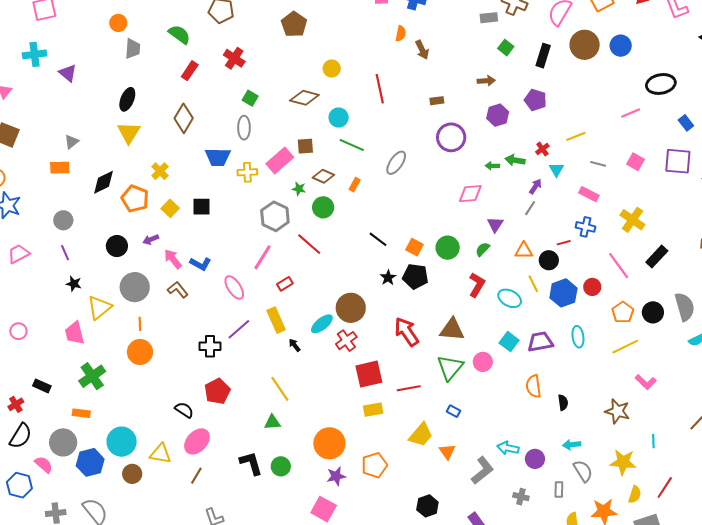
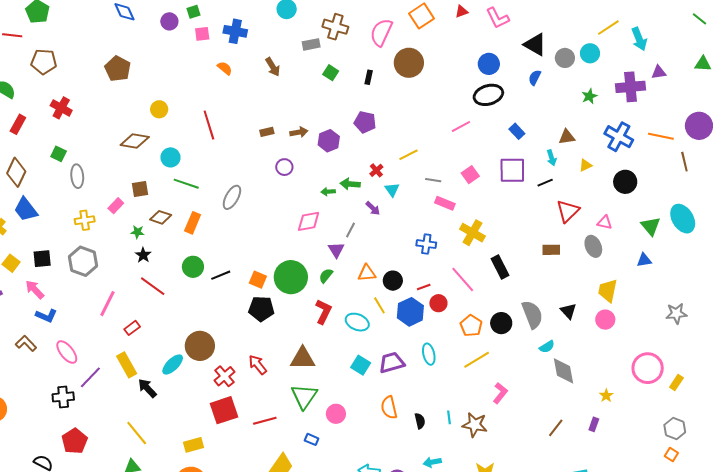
orange semicircle: (401, 34) -> (225, 68), turned -56
blue circle: (621, 46) -> (489, 64), moved
brown arrow: (422, 50) -> (273, 67), moved
black rectangle: (543, 56) -> (369, 77), size x0.6
brown arrow: (486, 81) -> (299, 132), moved
green square: (250, 98) -> (59, 154), moved
purple circle: (451, 137) -> (284, 167), size x0.6
blue trapezoid: (218, 157) -> (26, 209), moved, turned 56
pink rectangle: (280, 161) -> (116, 206), size x0.6
pink square: (636, 162) -> (470, 175), turned 30
orange rectangle: (355, 185) -> (193, 223), size x1.5
purple arrow: (535, 186) -> (373, 208), turned 105
pink rectangle: (589, 194) -> (445, 203), moved
green circle: (323, 207) -> (193, 267), moved
gray line: (530, 208) -> (351, 230), moved
gray hexagon: (275, 216) -> (83, 261), moved
black line: (378, 239) -> (221, 275), turned -54
red line: (564, 243) -> (424, 287), moved
green circle: (448, 248) -> (291, 277), size x1.4
black rectangle: (657, 257) -> (500, 267), turned -65
pink arrow: (173, 259) -> (35, 290), moved
black star: (388, 278) -> (143, 255), moved
pink ellipse: (234, 288) -> (67, 352), moved
red arrow: (407, 332) -> (258, 365), size x0.7
red cross: (346, 341) -> (224, 376), moved
black arrow: (295, 345) -> (147, 388), size x1.5
pink circle: (483, 362) -> (336, 414), moved
pink L-shape: (646, 382) -> (500, 393), turned -90
yellow rectangle: (373, 410) -> (193, 445), moved
cyan line: (653, 441) -> (449, 417), moved

